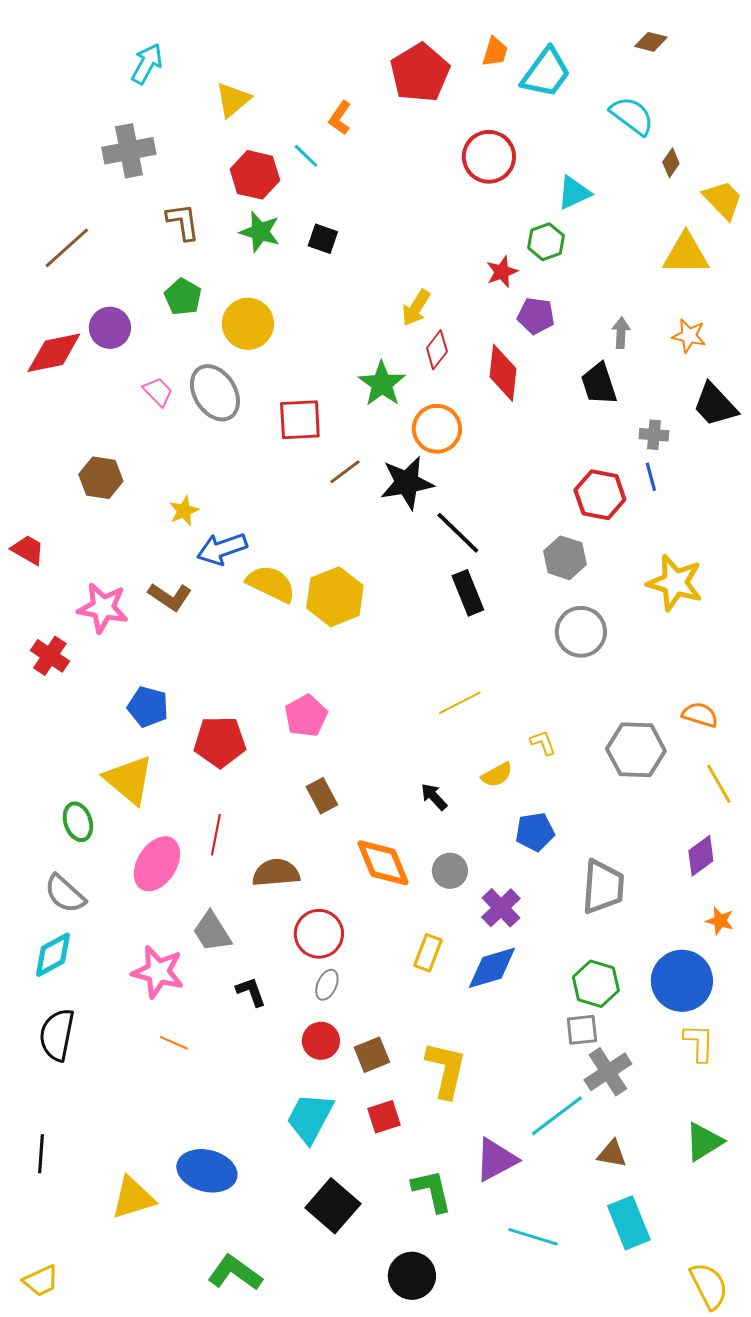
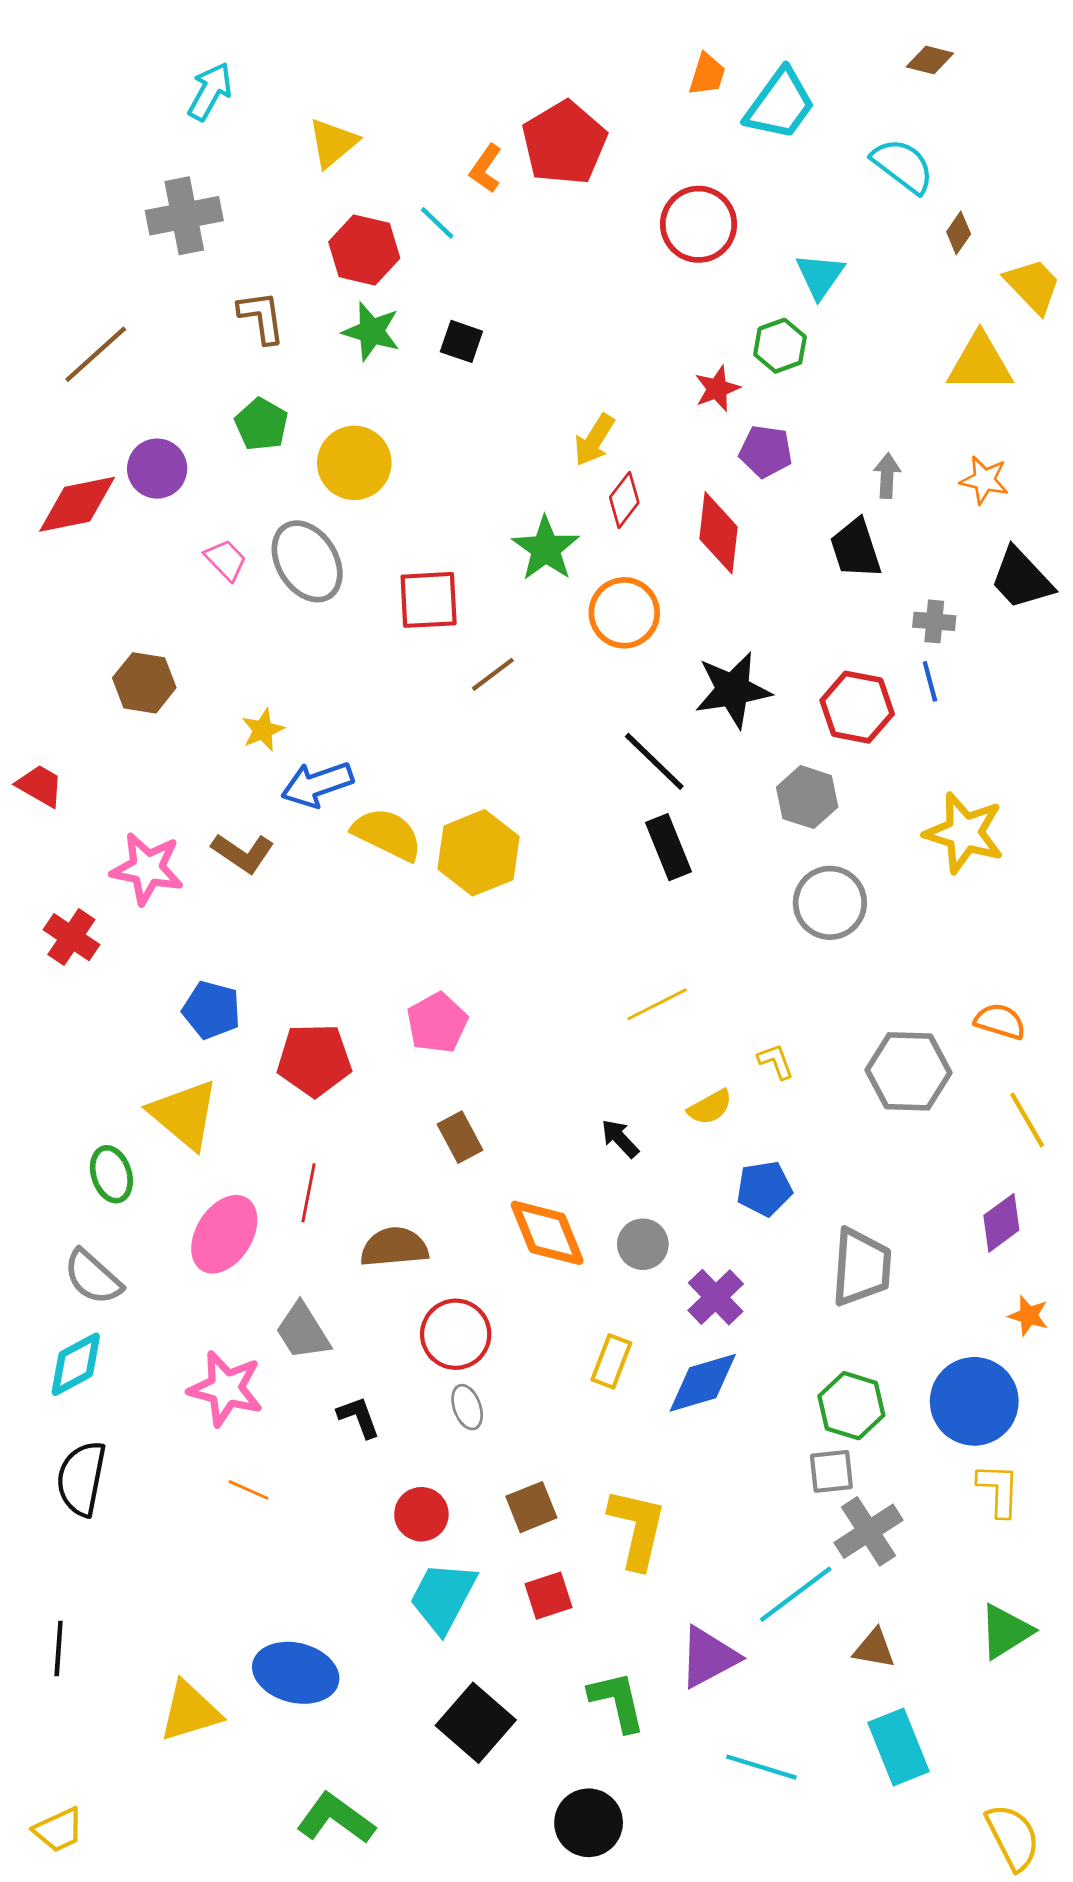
red pentagon: (420, 73) -> (564, 143), moved
cyan triangle: (574, 193) -> (820, 276), turned -30
black star: (407, 483) -> (733, 690), moved
gray ellipse: (327, 985) -> (467, 1407), turned -44
red circle: (321, 1041) -> (421, 1514), moved

